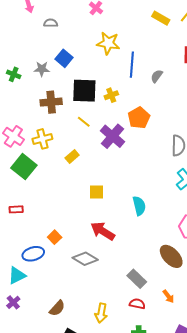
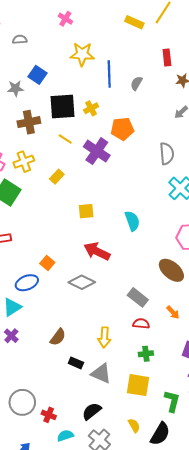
orange pentagon: (139, 118) -> (122, 129), turned 30

